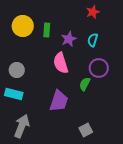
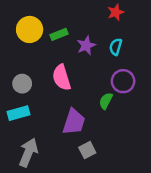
green rectangle: (47, 30) -> (59, 34), turned 64
pink semicircle: (61, 63) -> (62, 77), moved
cyan rectangle: (14, 94) -> (18, 113), turned -30
gray square: (86, 130) -> (87, 150), moved

